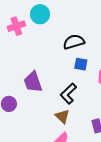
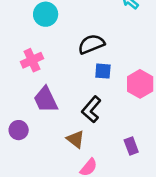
pink cross: (16, 26) -> (32, 60), moved
brown triangle: (62, 116) -> (76, 139), moved

